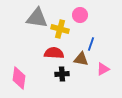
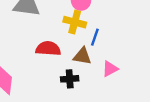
yellow cross: (60, 29) -> (75, 22), moved
black cross: (62, 74) -> (70, 79), moved

